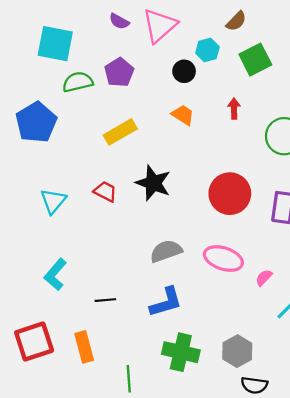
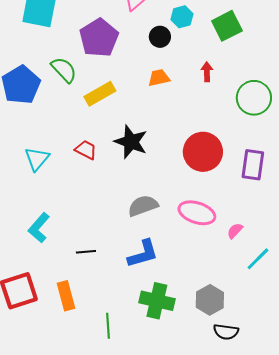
purple pentagon: (119, 72) -> (99, 38), size x1.4
green semicircle: (78, 82) -> (64, 70), moved, turned 60
orange trapezoid: (183, 115) -> (159, 78), turned -45

